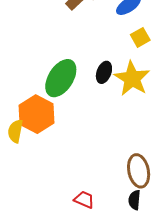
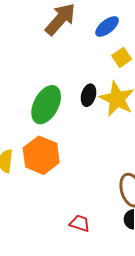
orange hexagon: (37, 114) -> (41, 155), moved

